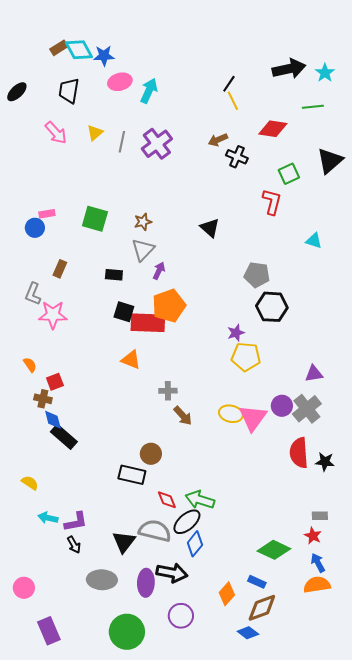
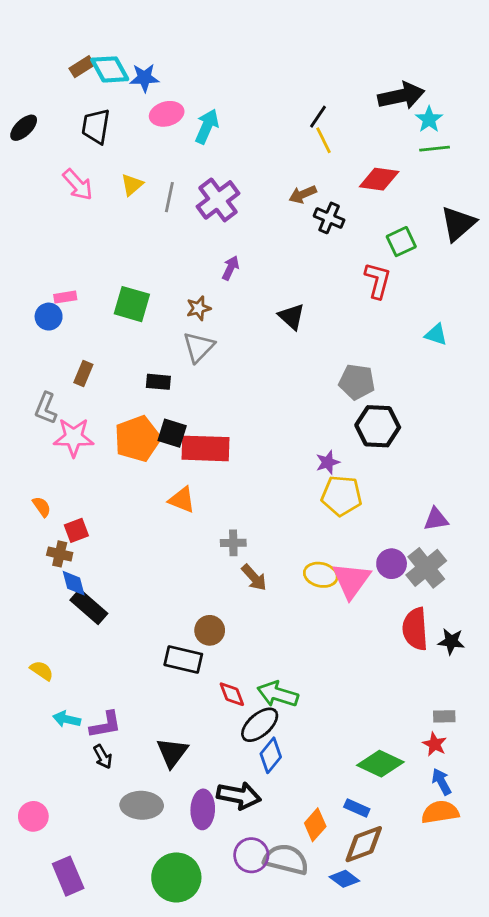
cyan star: (325, 73) -> (429, 119), moved
purple arrow: (159, 271) -> (230, 268), moved
orange pentagon: (169, 306) -> (137, 439), moved
gray semicircle: (155, 531) -> (286, 859), moved

